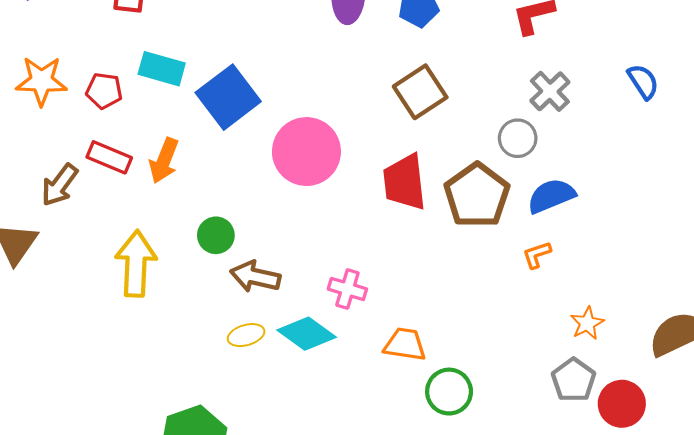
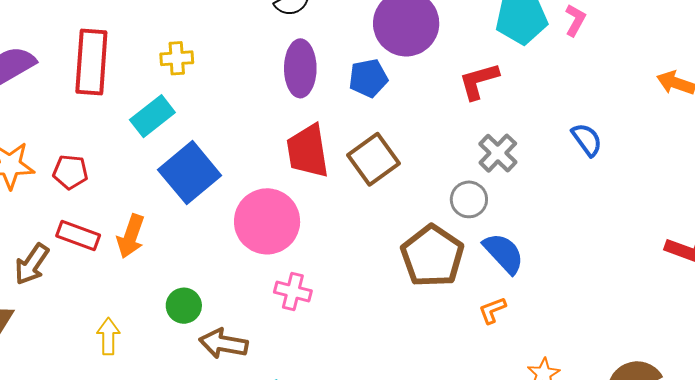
cyan rectangle: (162, 69) -> (152, 116), moved, turned -51
red trapezoid: (405, 182) -> (308, 151), moved
blue semicircle: (551, 196) -> (504, 253), turned 72
yellow arrow: (136, 264) -> (108, 336), size x0.6
pink cross: (347, 289) -> (293, 292), moved

